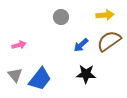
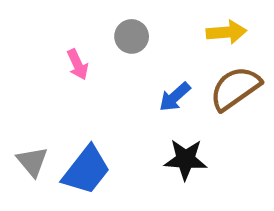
pink arrow: (19, 45) -> (78, 65), moved, turned 80

